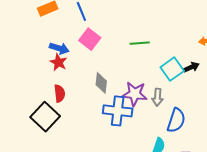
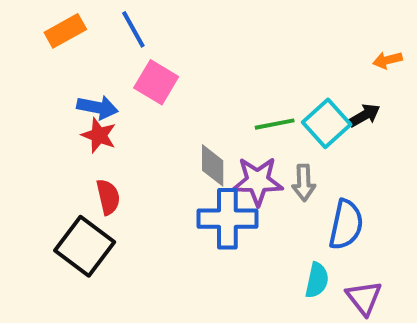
green line: (140, 43) -> (275, 124), moved
gray diamond: (101, 83) -> (213, 165), moved

